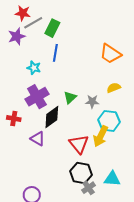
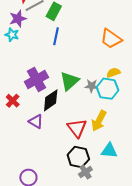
cyan star: (34, 68) -> (12, 35), moved
green triangle: (70, 97) -> (69, 81), size x1.5
red cross: (14, 119) -> (13, 101), turned 32
cyan hexagon: (109, 121) -> (108, 89), moved
cyan triangle: (112, 179) -> (109, 151), moved

